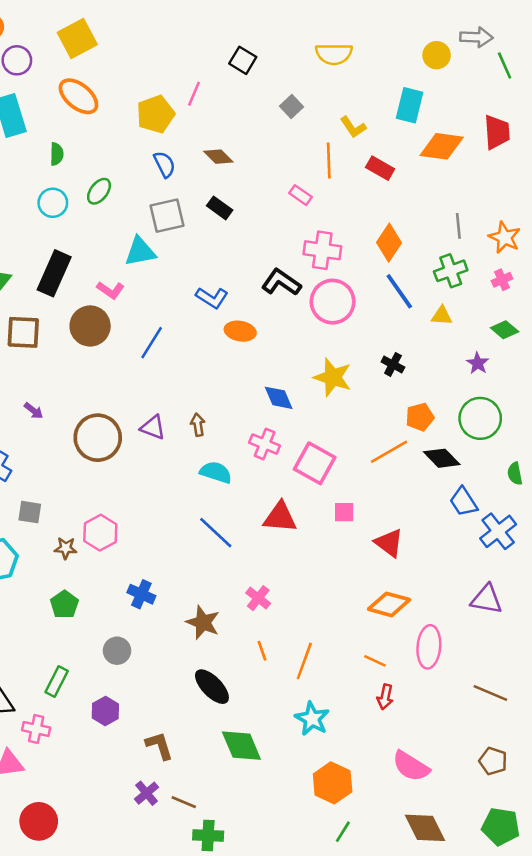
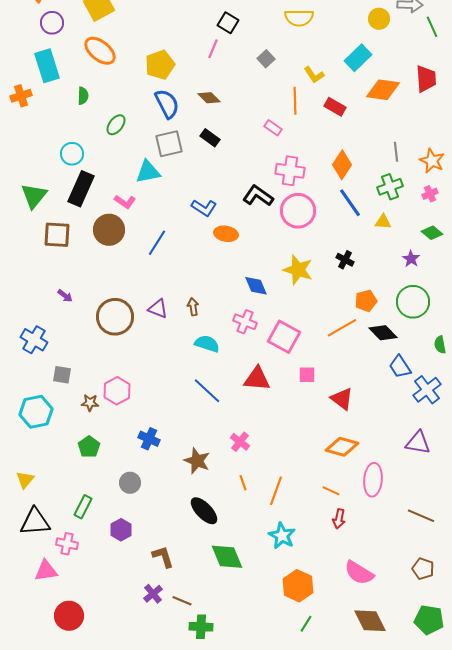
pink line: (194, 94) -> (213, 49), moved
cyan rectangle: (410, 105) -> (358, 58), turned 32
blue semicircle: (164, 164) -> (167, 104), size x1.4
cyan circle: (53, 203) -> (72, 154), moved

